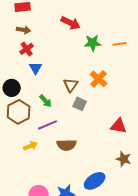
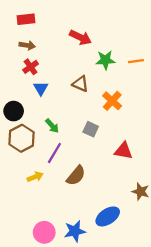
brown triangle: (71, 85) -> (80, 84), moved, turned -42
purple line: (48, 125) -> (54, 153), turned -36
red triangle: (119, 126) -> (124, 151), moved
brown semicircle: (67, 145) -> (76, 176), turned -48

